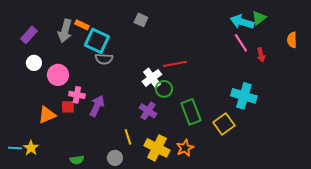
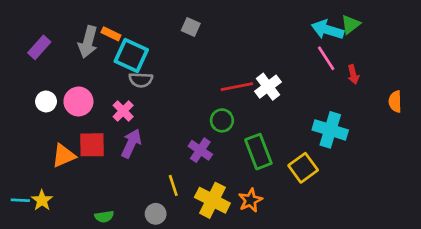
orange semicircle: (292, 40) -> (395, 101), moved
white circle: (34, 63) -> (46, 101), moved
white cross: (152, 78) -> (268, 87), moved
pink cross: (77, 95) -> (123, 111), moved, turned 35
red square: (68, 107) -> (92, 145), size x1.5

